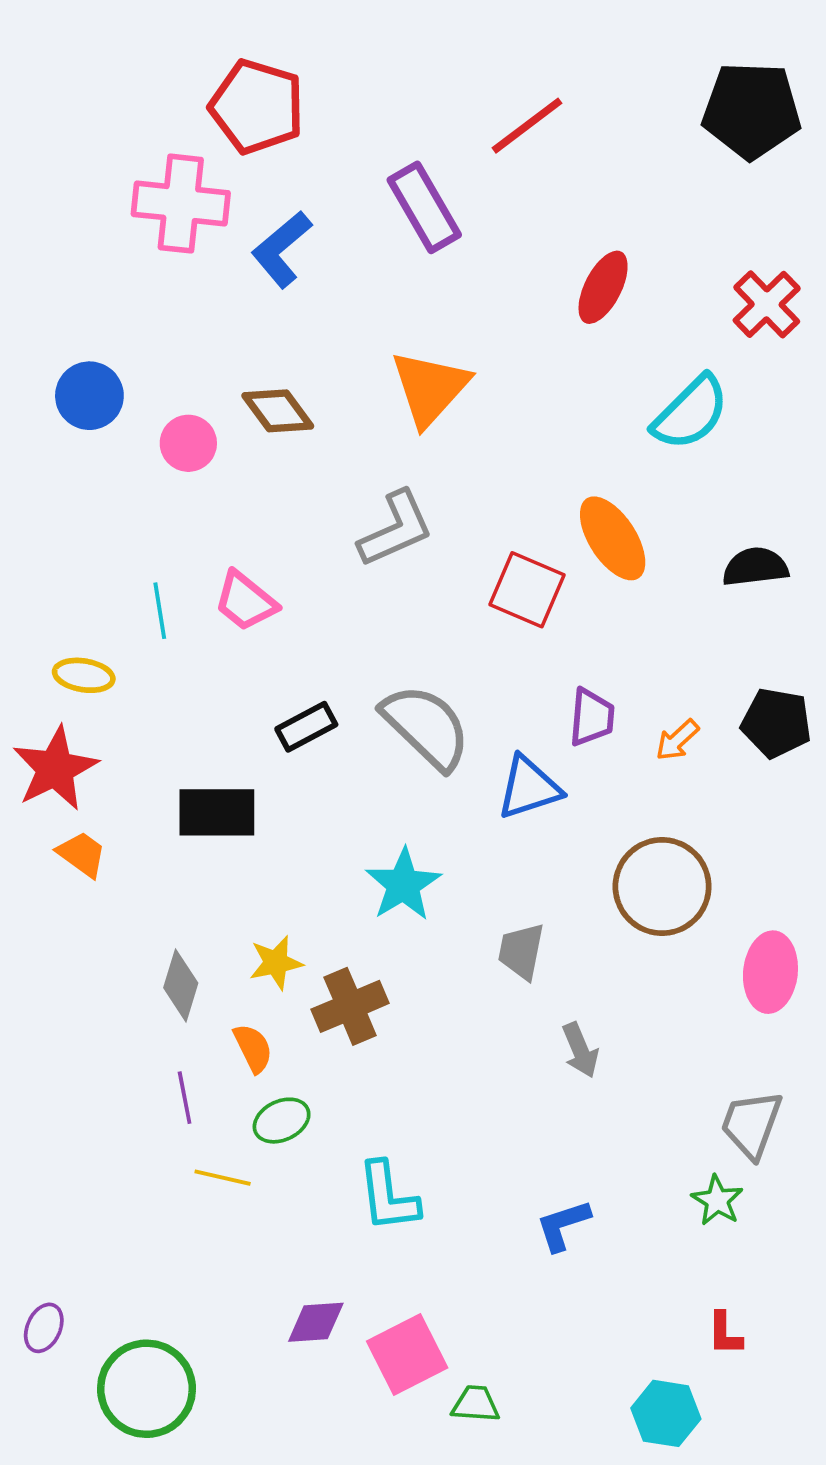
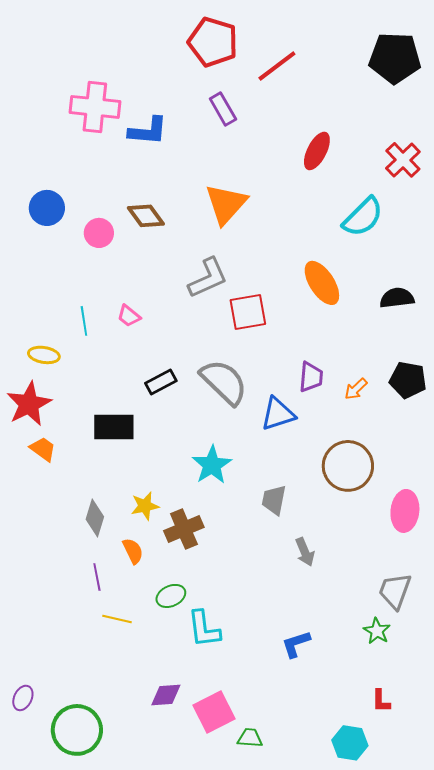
red pentagon: (257, 107) -> (213, 42), moved
purple rectangle: (424, 207) -> (223, 109), size x0.7
blue L-shape: (282, 249) -> (148, 131), turned -135
red square: (527, 590) -> (248, 312), moved, turned -33
pink trapezoid: (245, 601) -> (129, 316), size x0.7
green ellipse: (282, 1121) -> (171, 596), moved

